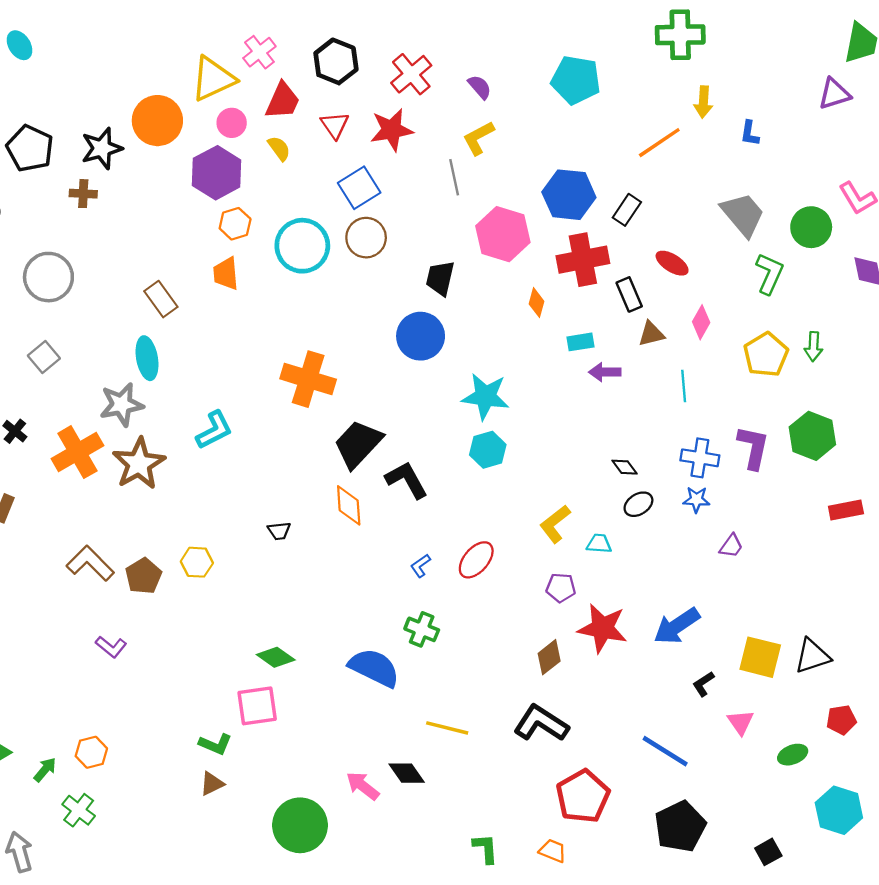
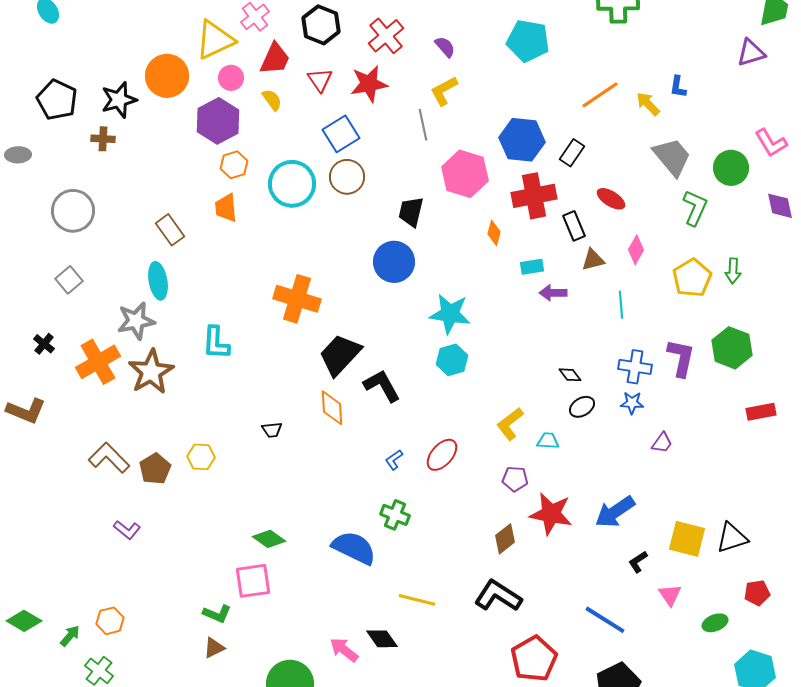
yellow arrow: (703, 102) -> (648, 104), moved, turned 132
cyan L-shape: (214, 430) -> (216, 343), turned 120

